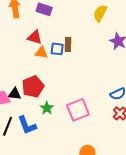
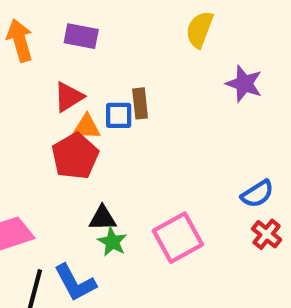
red triangle: (35, 37) -> (69, 97), turned -42
red pentagon: (33, 87) -> (75, 156), moved
black triangle: (15, 94) -> (103, 218), moved

